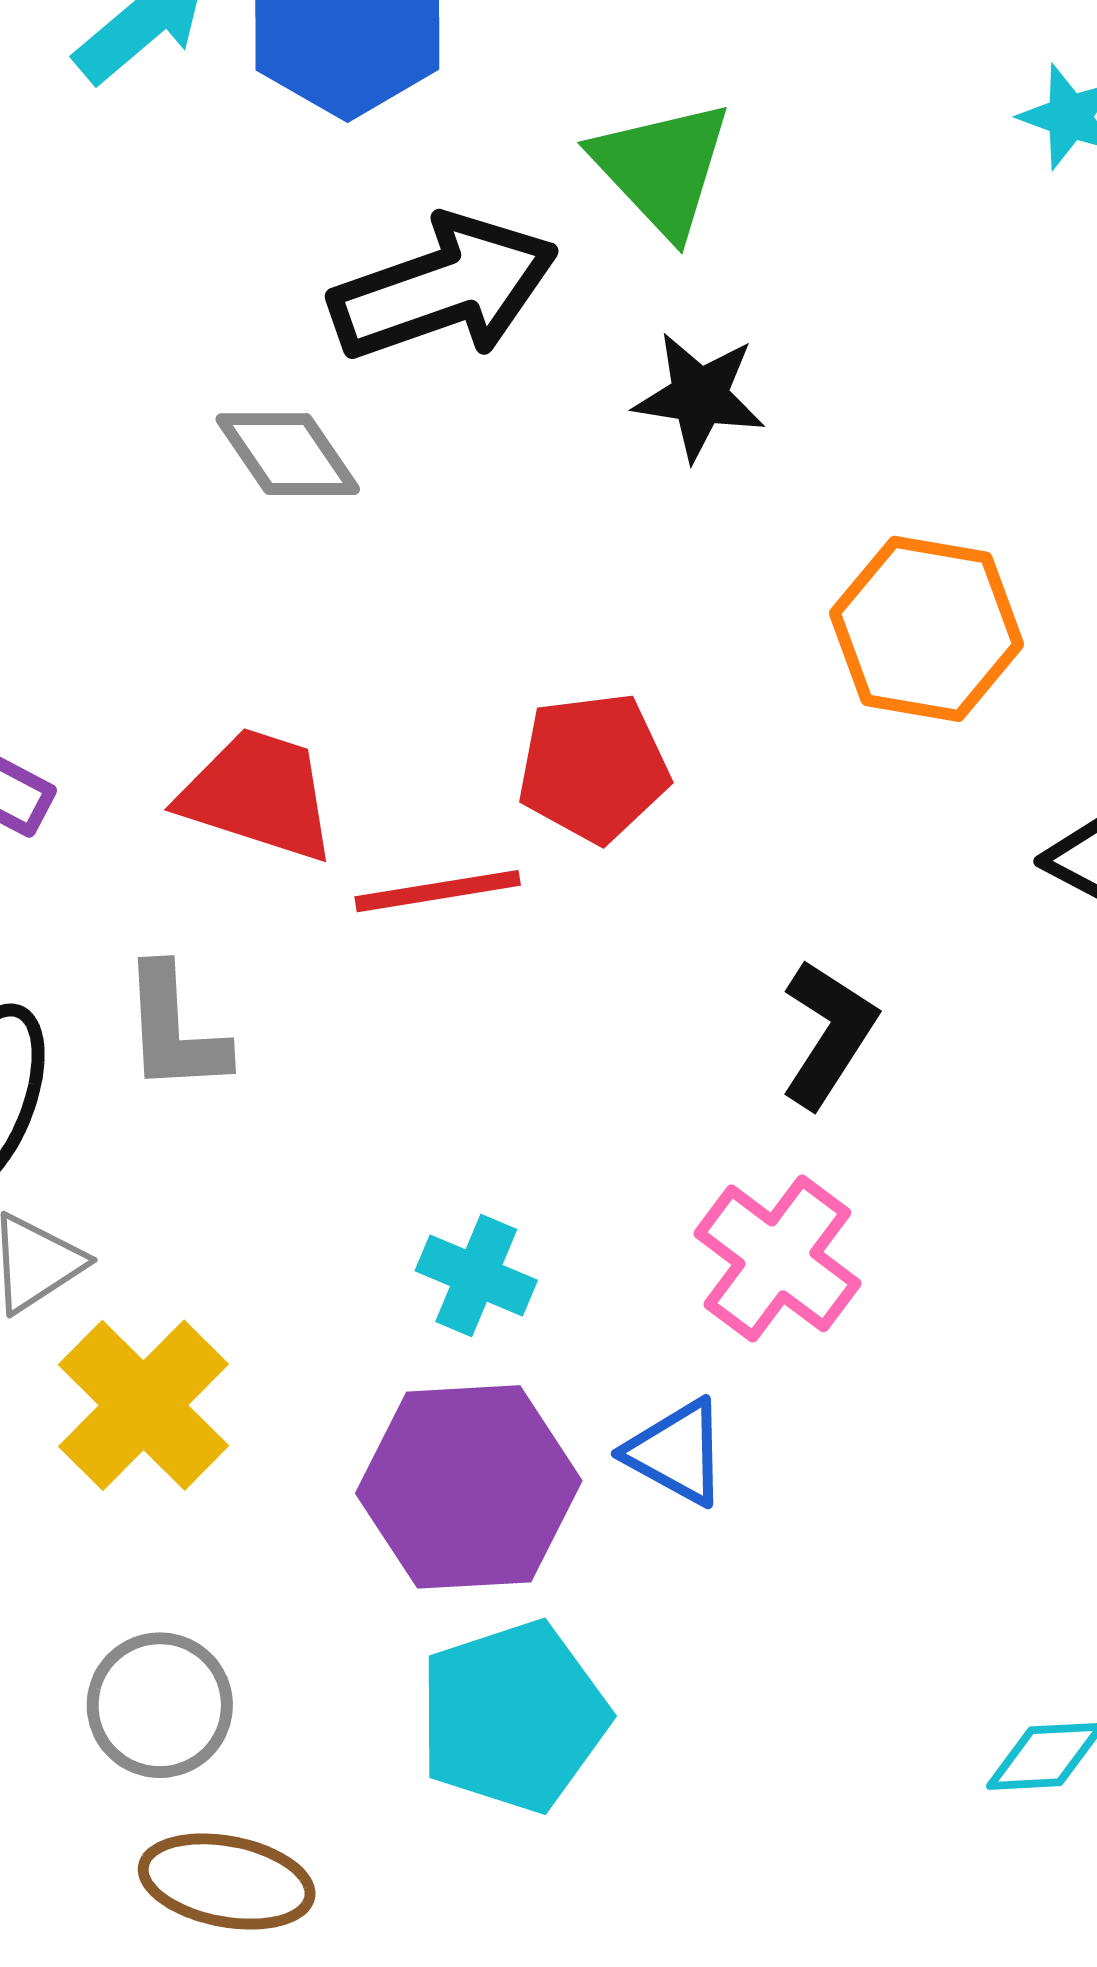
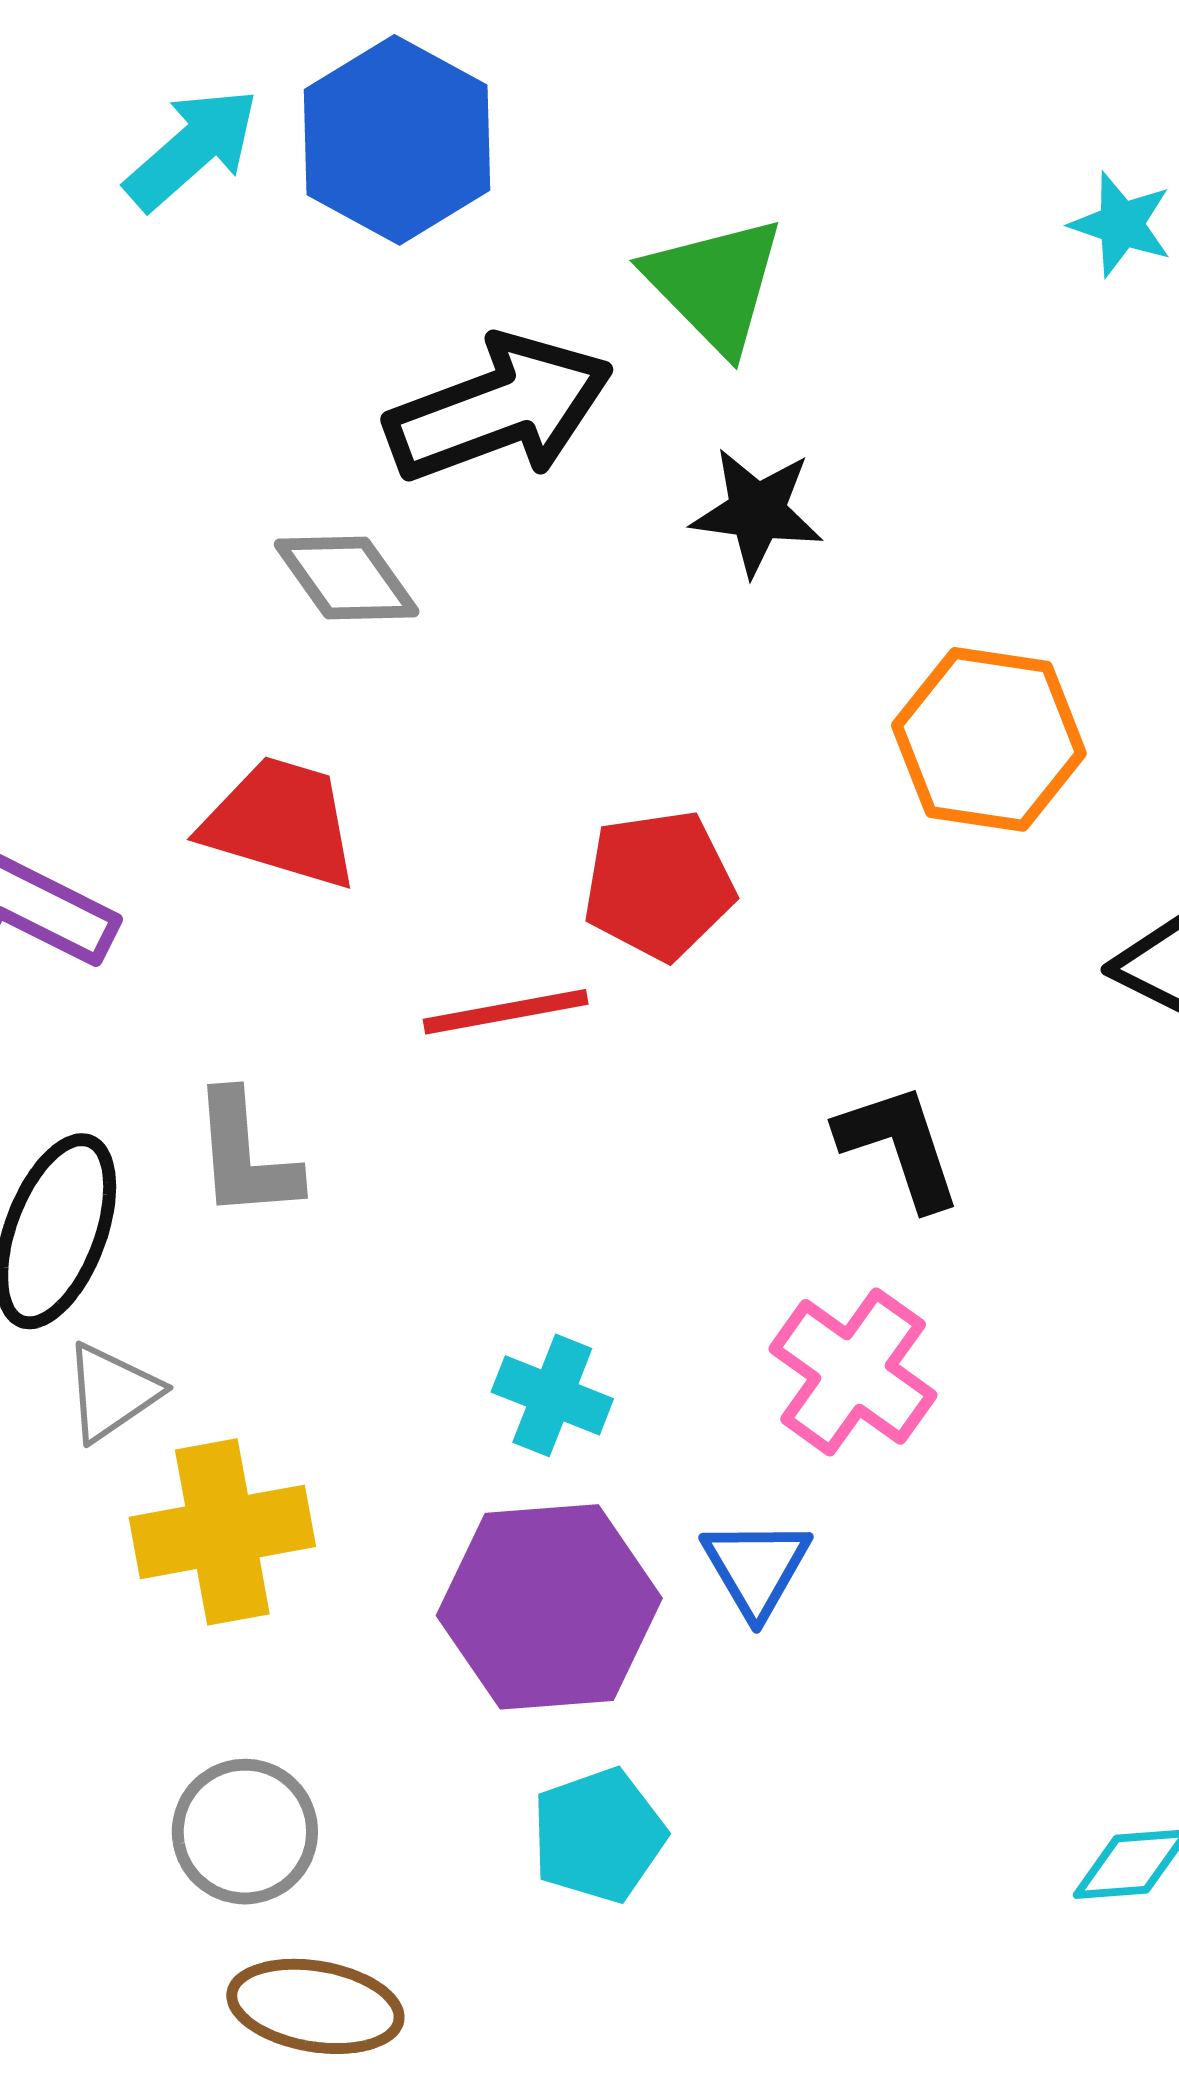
red trapezoid: (258, 795) -> (281, 822), moved
black L-shape: (828, 1034) -> (899, 1146), turned -50
yellow cross: (143, 1405) -> (222, 1532), turned 36
blue triangle: (677, 1452) -> (756, 1568), turned 32
cyan pentagon: (513, 1716) -> (599, 1835), size x0.7

